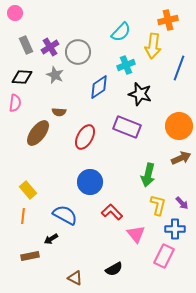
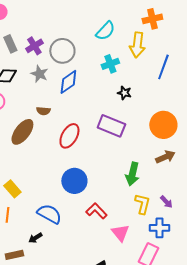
blue diamond: (99, 87) -> (68, 82), moved
black star: (140, 94) -> (124, 93), size x0.6

